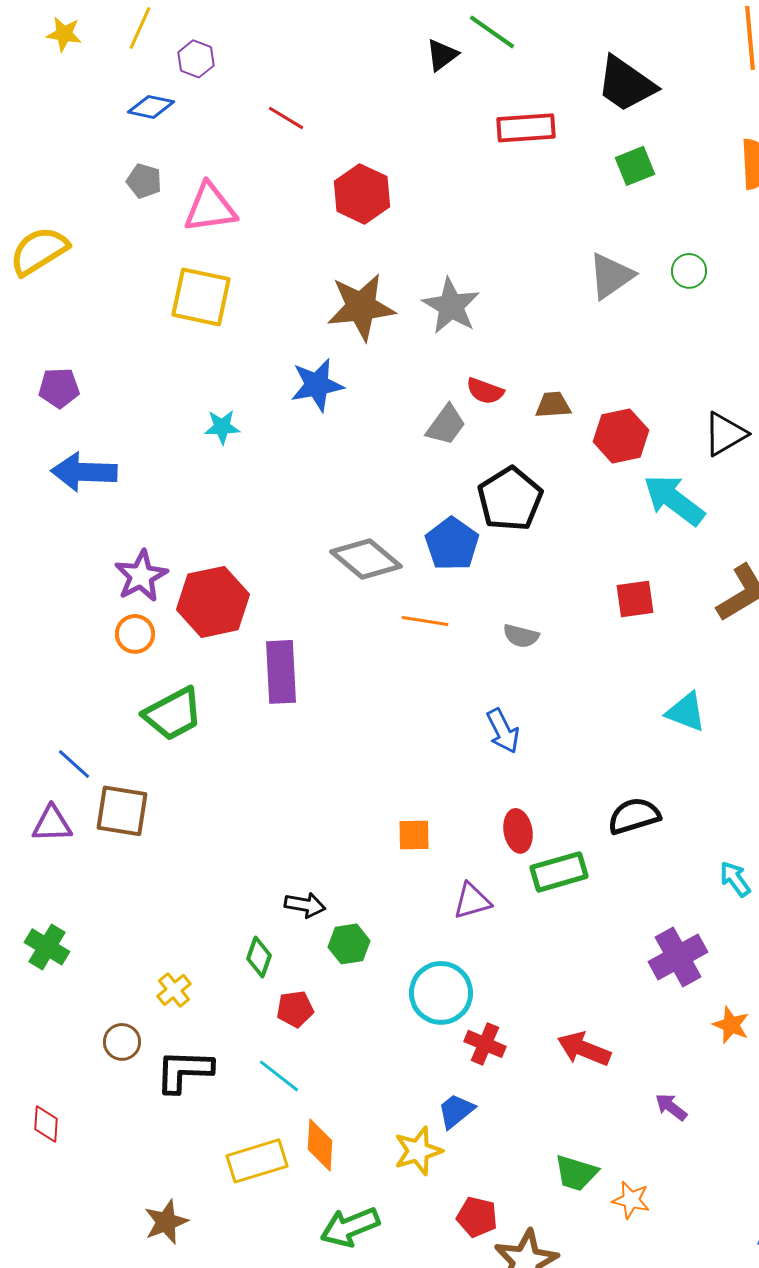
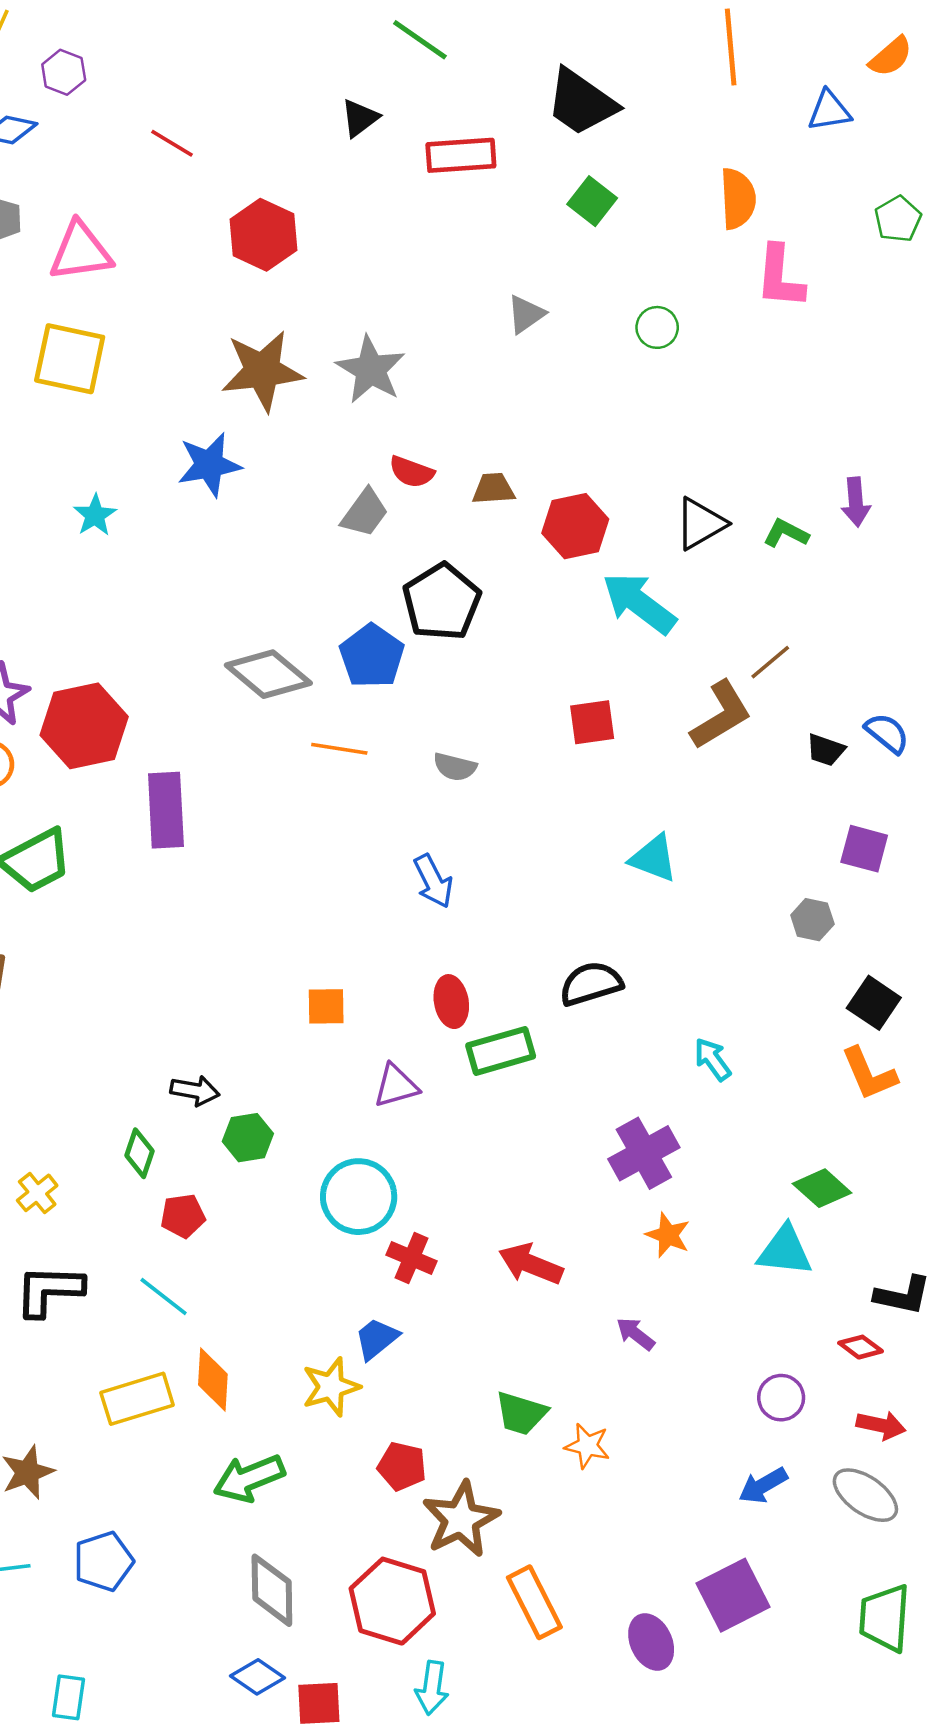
black triangle: (442, 55) -> (360, 118), moved
green square: (635, 166) -> (592, 201), turned -30
gray triangle: (611, 276) -> (526, 314), moved, size x0.7
cyan star: (222, 427) -> (95, 515), turned -30
orange star: (731, 1025) -> (668, 1235), moved

